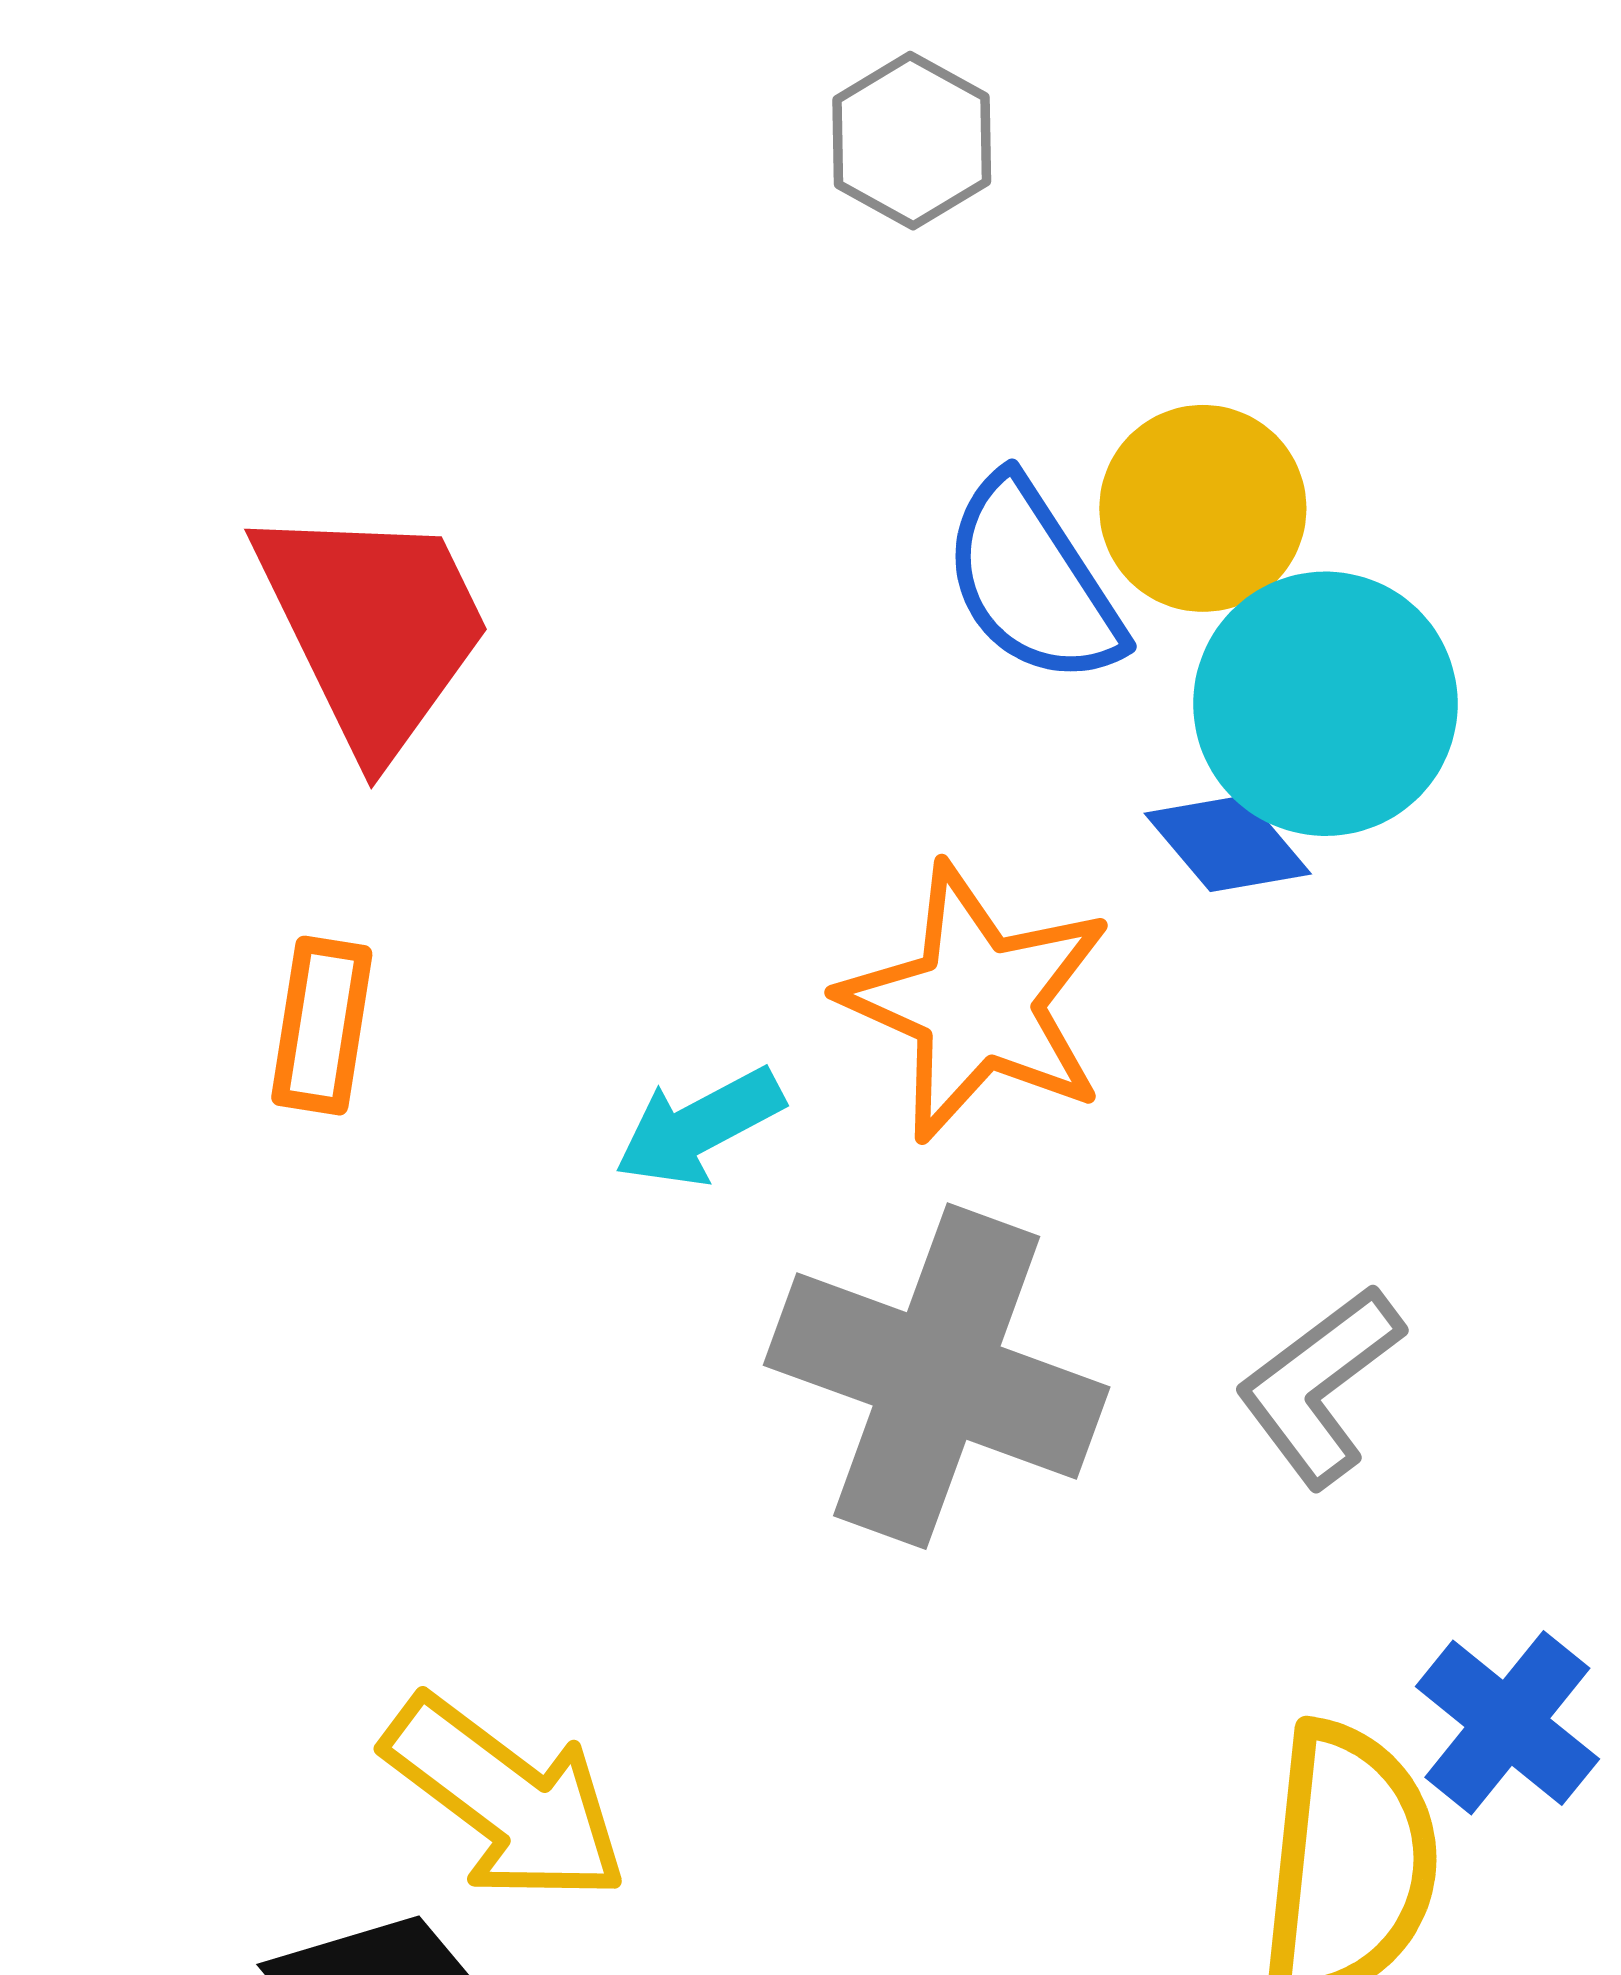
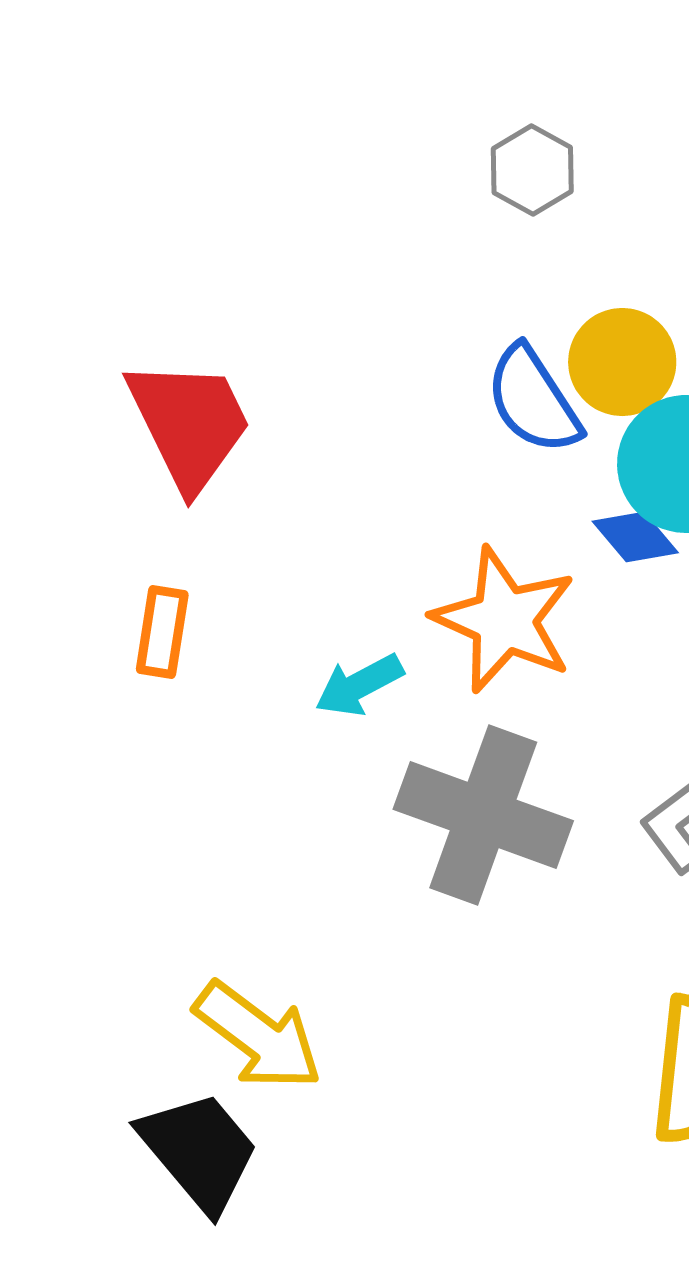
gray hexagon: (912, 141) -> (532, 170), moved

